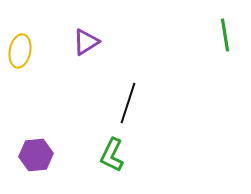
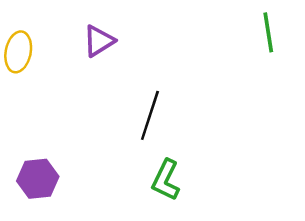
green L-shape: (112, 155) -> (166, 180), moved

